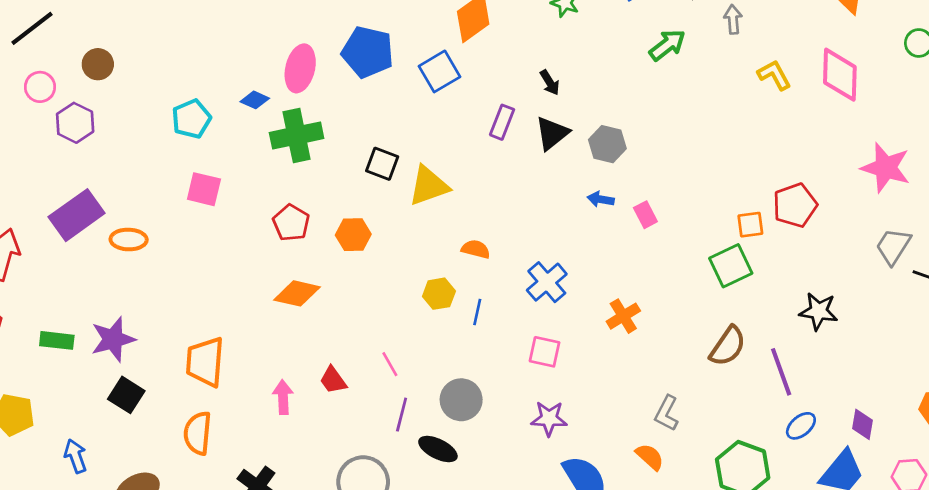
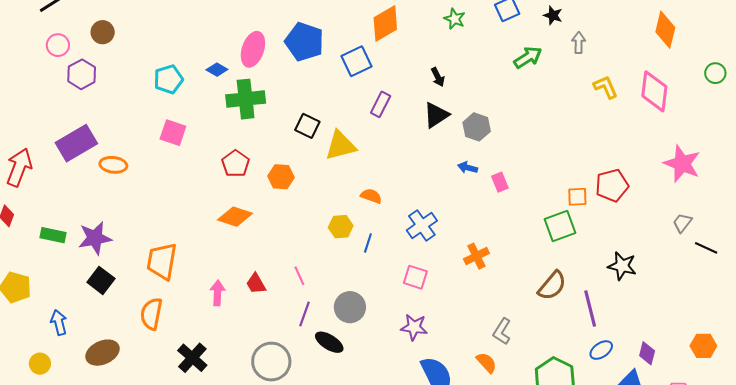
purple rectangle: (502, 122) -> (381, 104), moved
gray trapezoid: (893, 246) -> (682, 223), size x0.7

